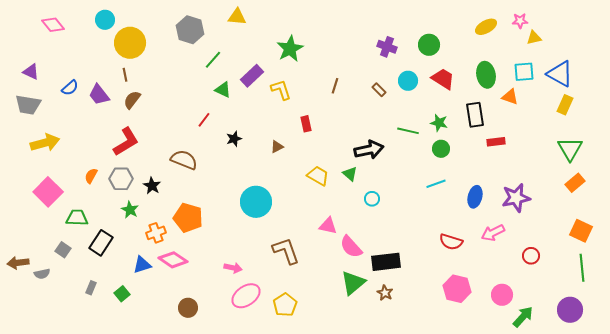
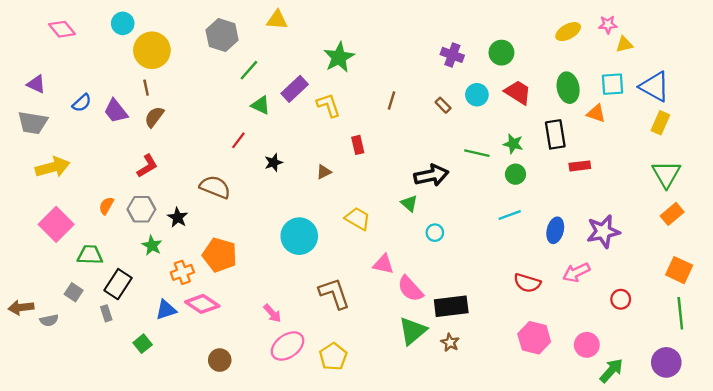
red L-shape: (126, 142) -> (147, 166), size x0.7
yellow trapezoid: (318, 176) -> (358, 219), moved
pink arrow: (233, 268) -> (272, 313), turned 36
gray rectangle: (91, 288) -> (106, 313), moved, turned -40

